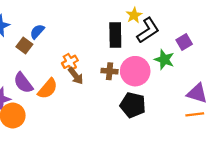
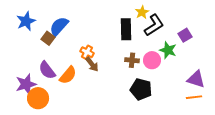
blue semicircle: (37, 32) -> (59, 26), size x1.5
orange cross: (70, 62) -> (87, 52), turned -32
brown cross: (110, 71) -> (132, 60), moved
pink circle: (135, 71) -> (152, 60), moved, size x0.7

